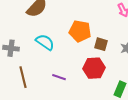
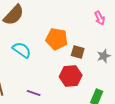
purple line: (59, 77) -> (34, 93), moved

